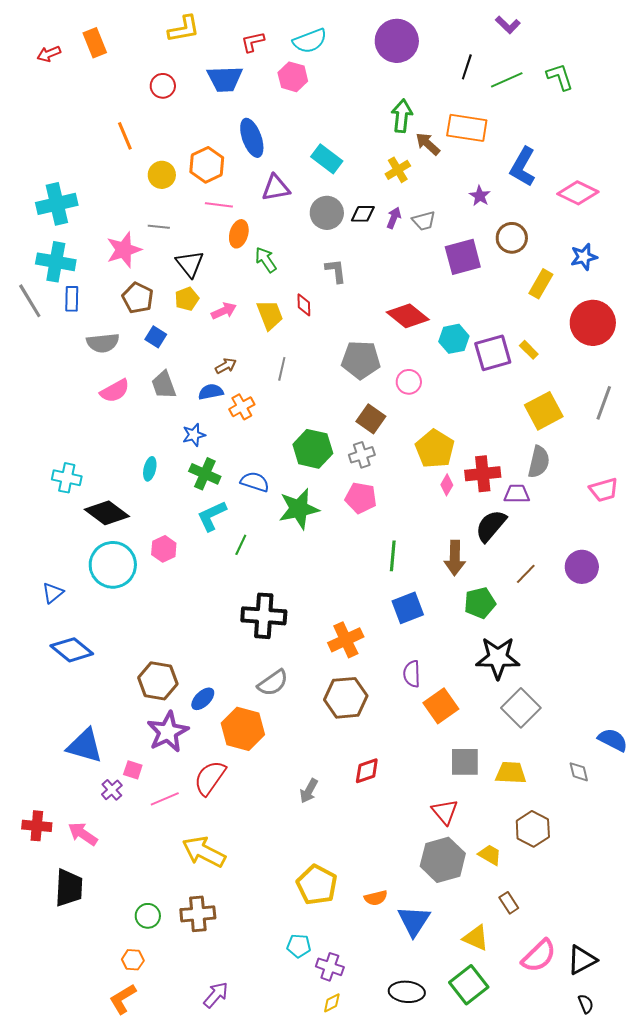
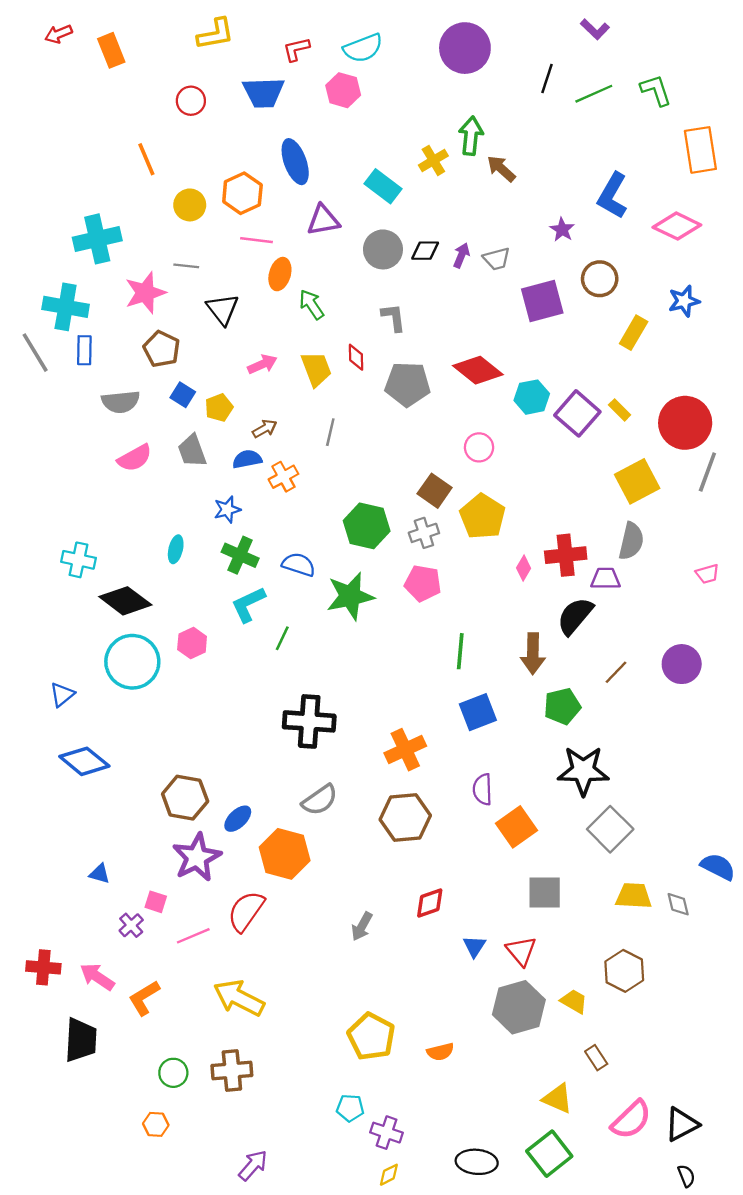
red arrow: (49, 54) -> (59, 34), moved
orange rectangle: (467, 128) -> (700, 150), moved, turned 72
yellow cross: (398, 170) -> (433, 160), moved
cyan cross: (57, 204) -> (97, 239), moved
yellow pentagon: (187, 299) -> (219, 408), moved
red circle: (593, 323) -> (685, 423), moved
purple square: (493, 353) -> (577, 413), turned -33
gray pentagon: (361, 360) -> (408, 384), moved
yellow pentagon: (435, 449) -> (483, 516), moved
pink trapezoid: (604, 490) -> (707, 574), size x0.7
blue triangle: (85, 746) -> (100, 874), size x0.5
yellow trapezoid: (511, 773) -> (634, 896), moved
blue triangle: (414, 921) -> (474, 946), moved, size x0.6
orange L-shape: (123, 999) -> (144, 998), moved

